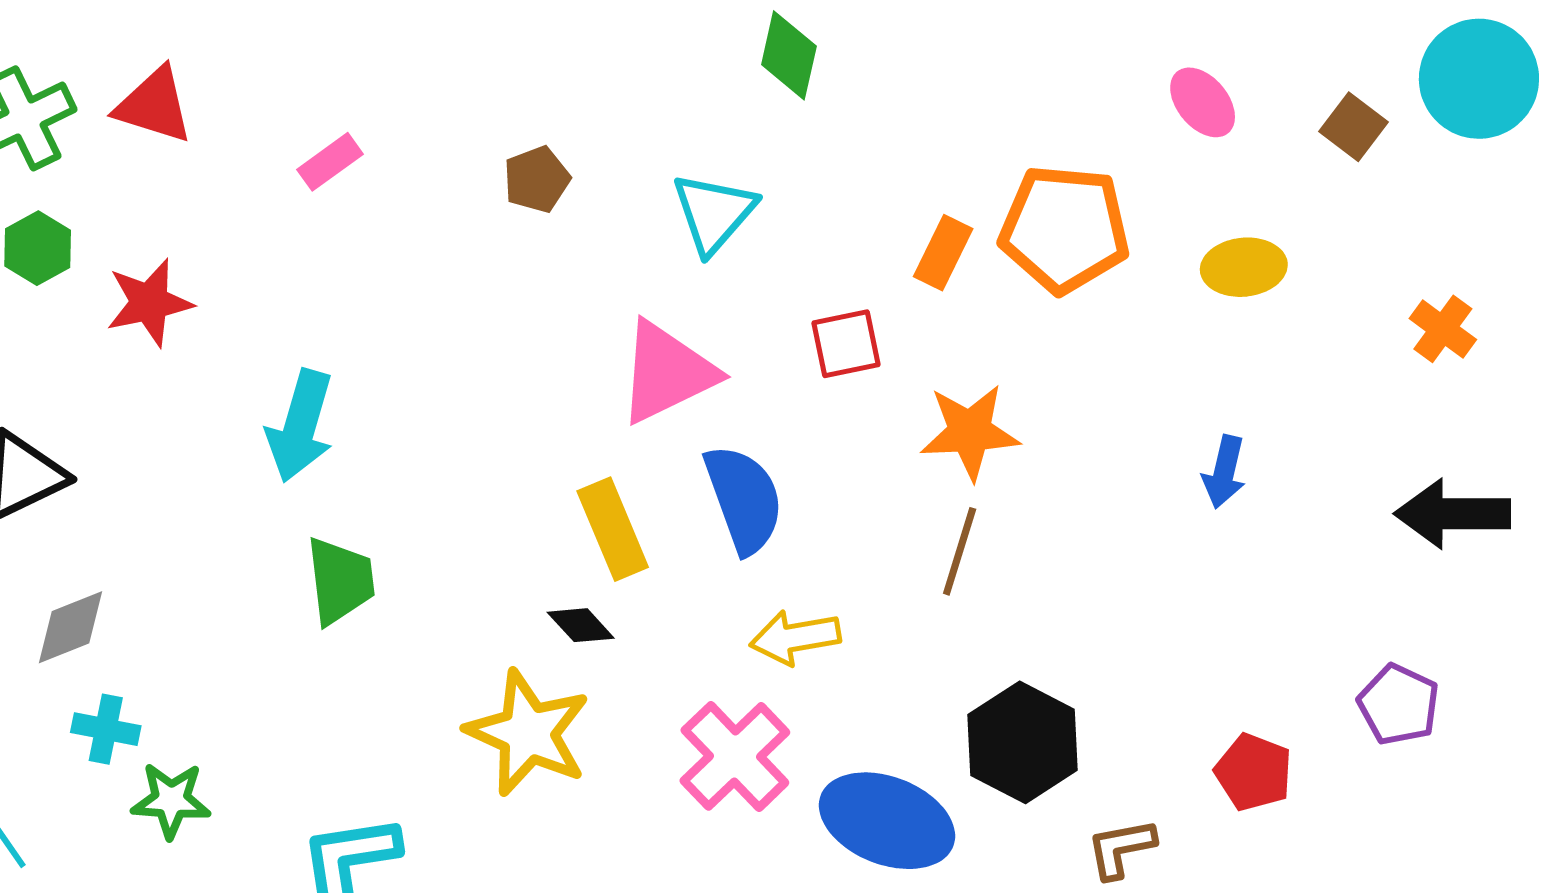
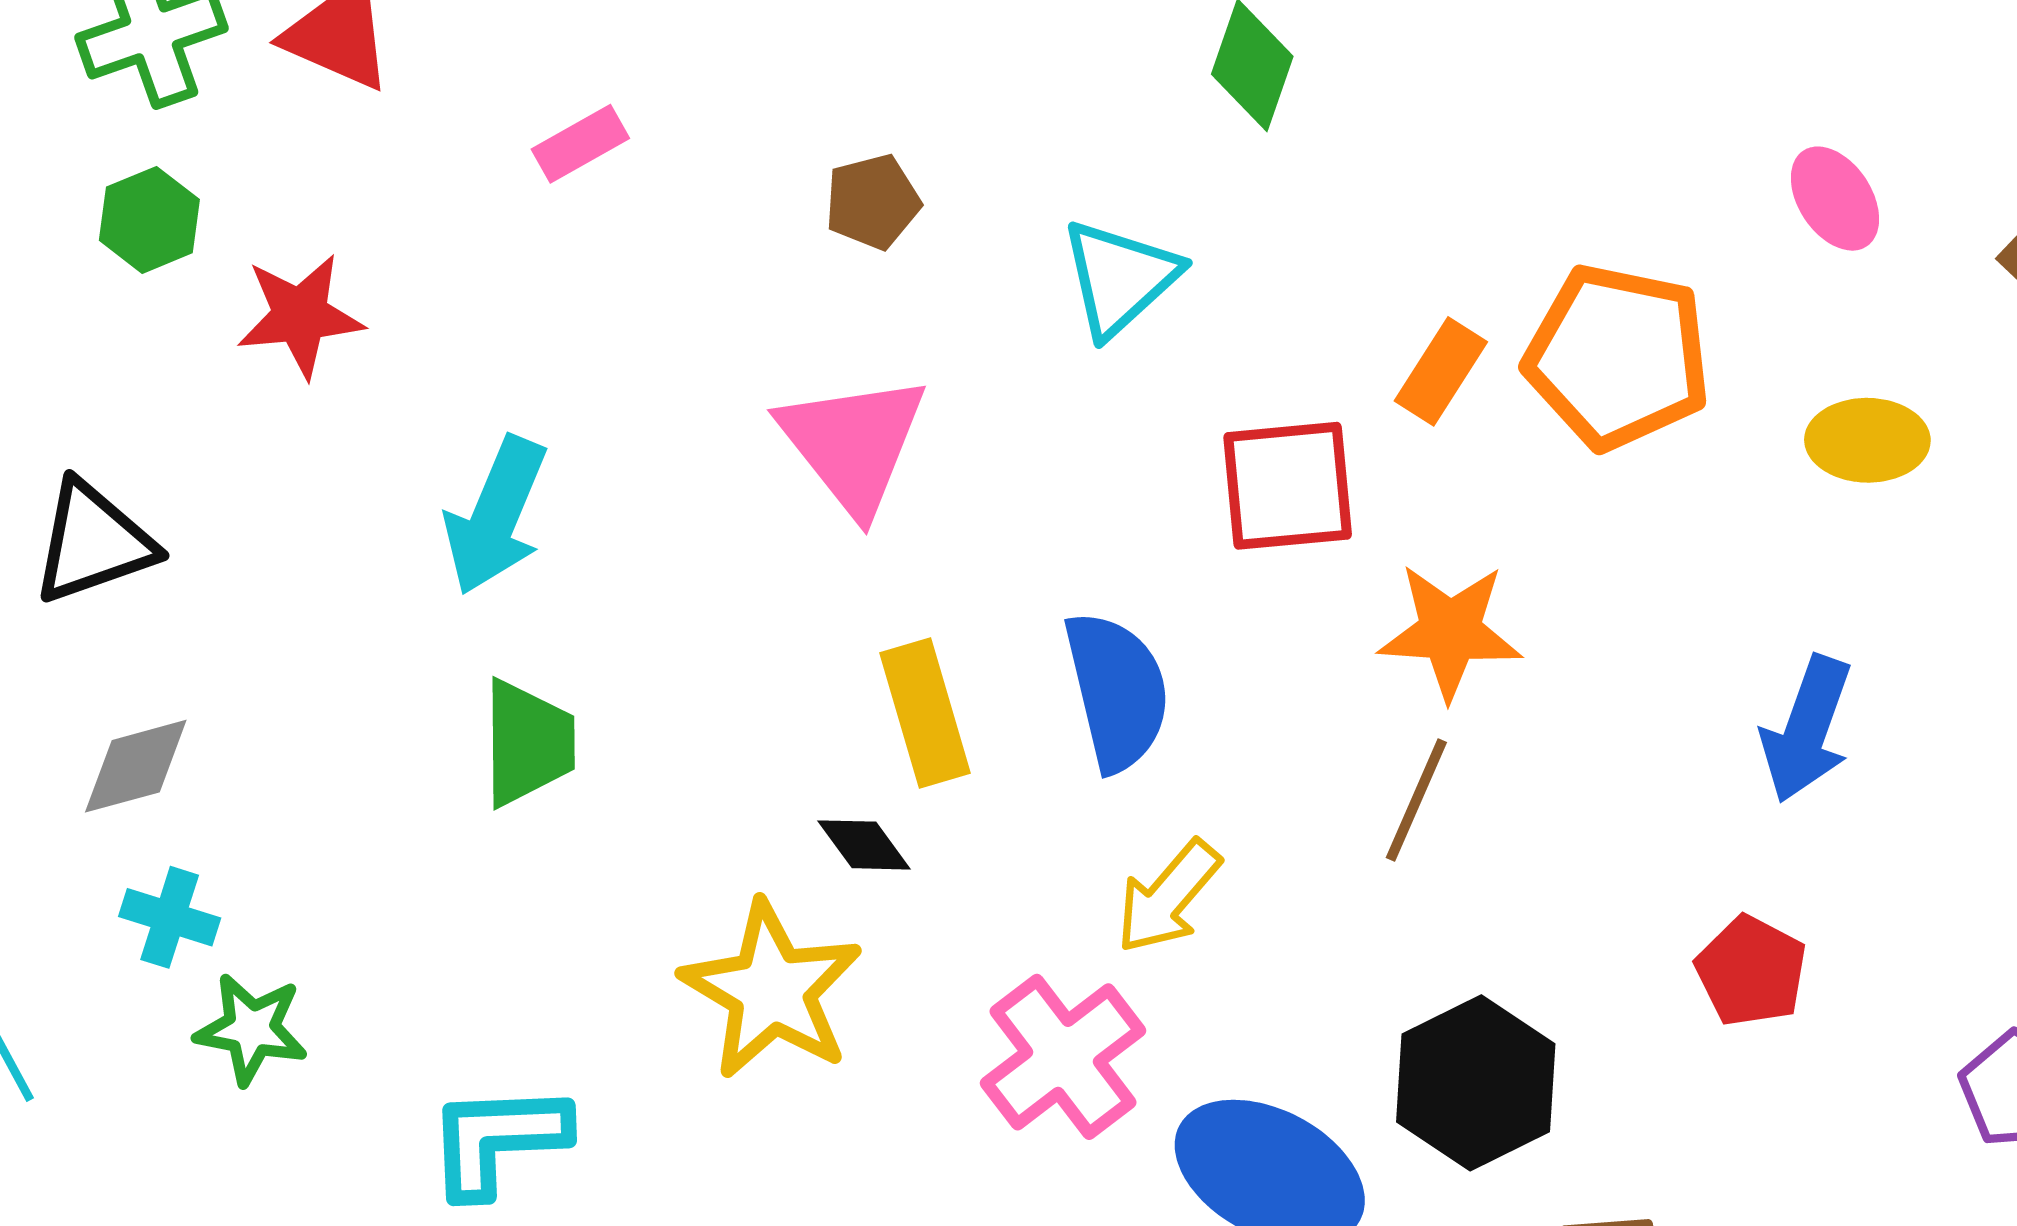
red square: (846, 344) -> (1288, 486), size x1.4
pink triangle: (667, 372) -> (853, 444), moved, turned -49
blue arrow: (1224, 472) -> (1807, 729), size x1.4
yellow arrow: (795, 637) -> (1168, 897), turned -46
red pentagon: (1254, 772) -> (1751, 971), moved

